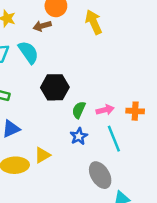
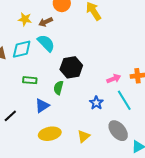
brown arrow: (42, 26) -> (46, 22), moved
green semicircle: (79, 110) -> (58, 88), moved
yellow triangle: (42, 155) -> (84, 136), moved

